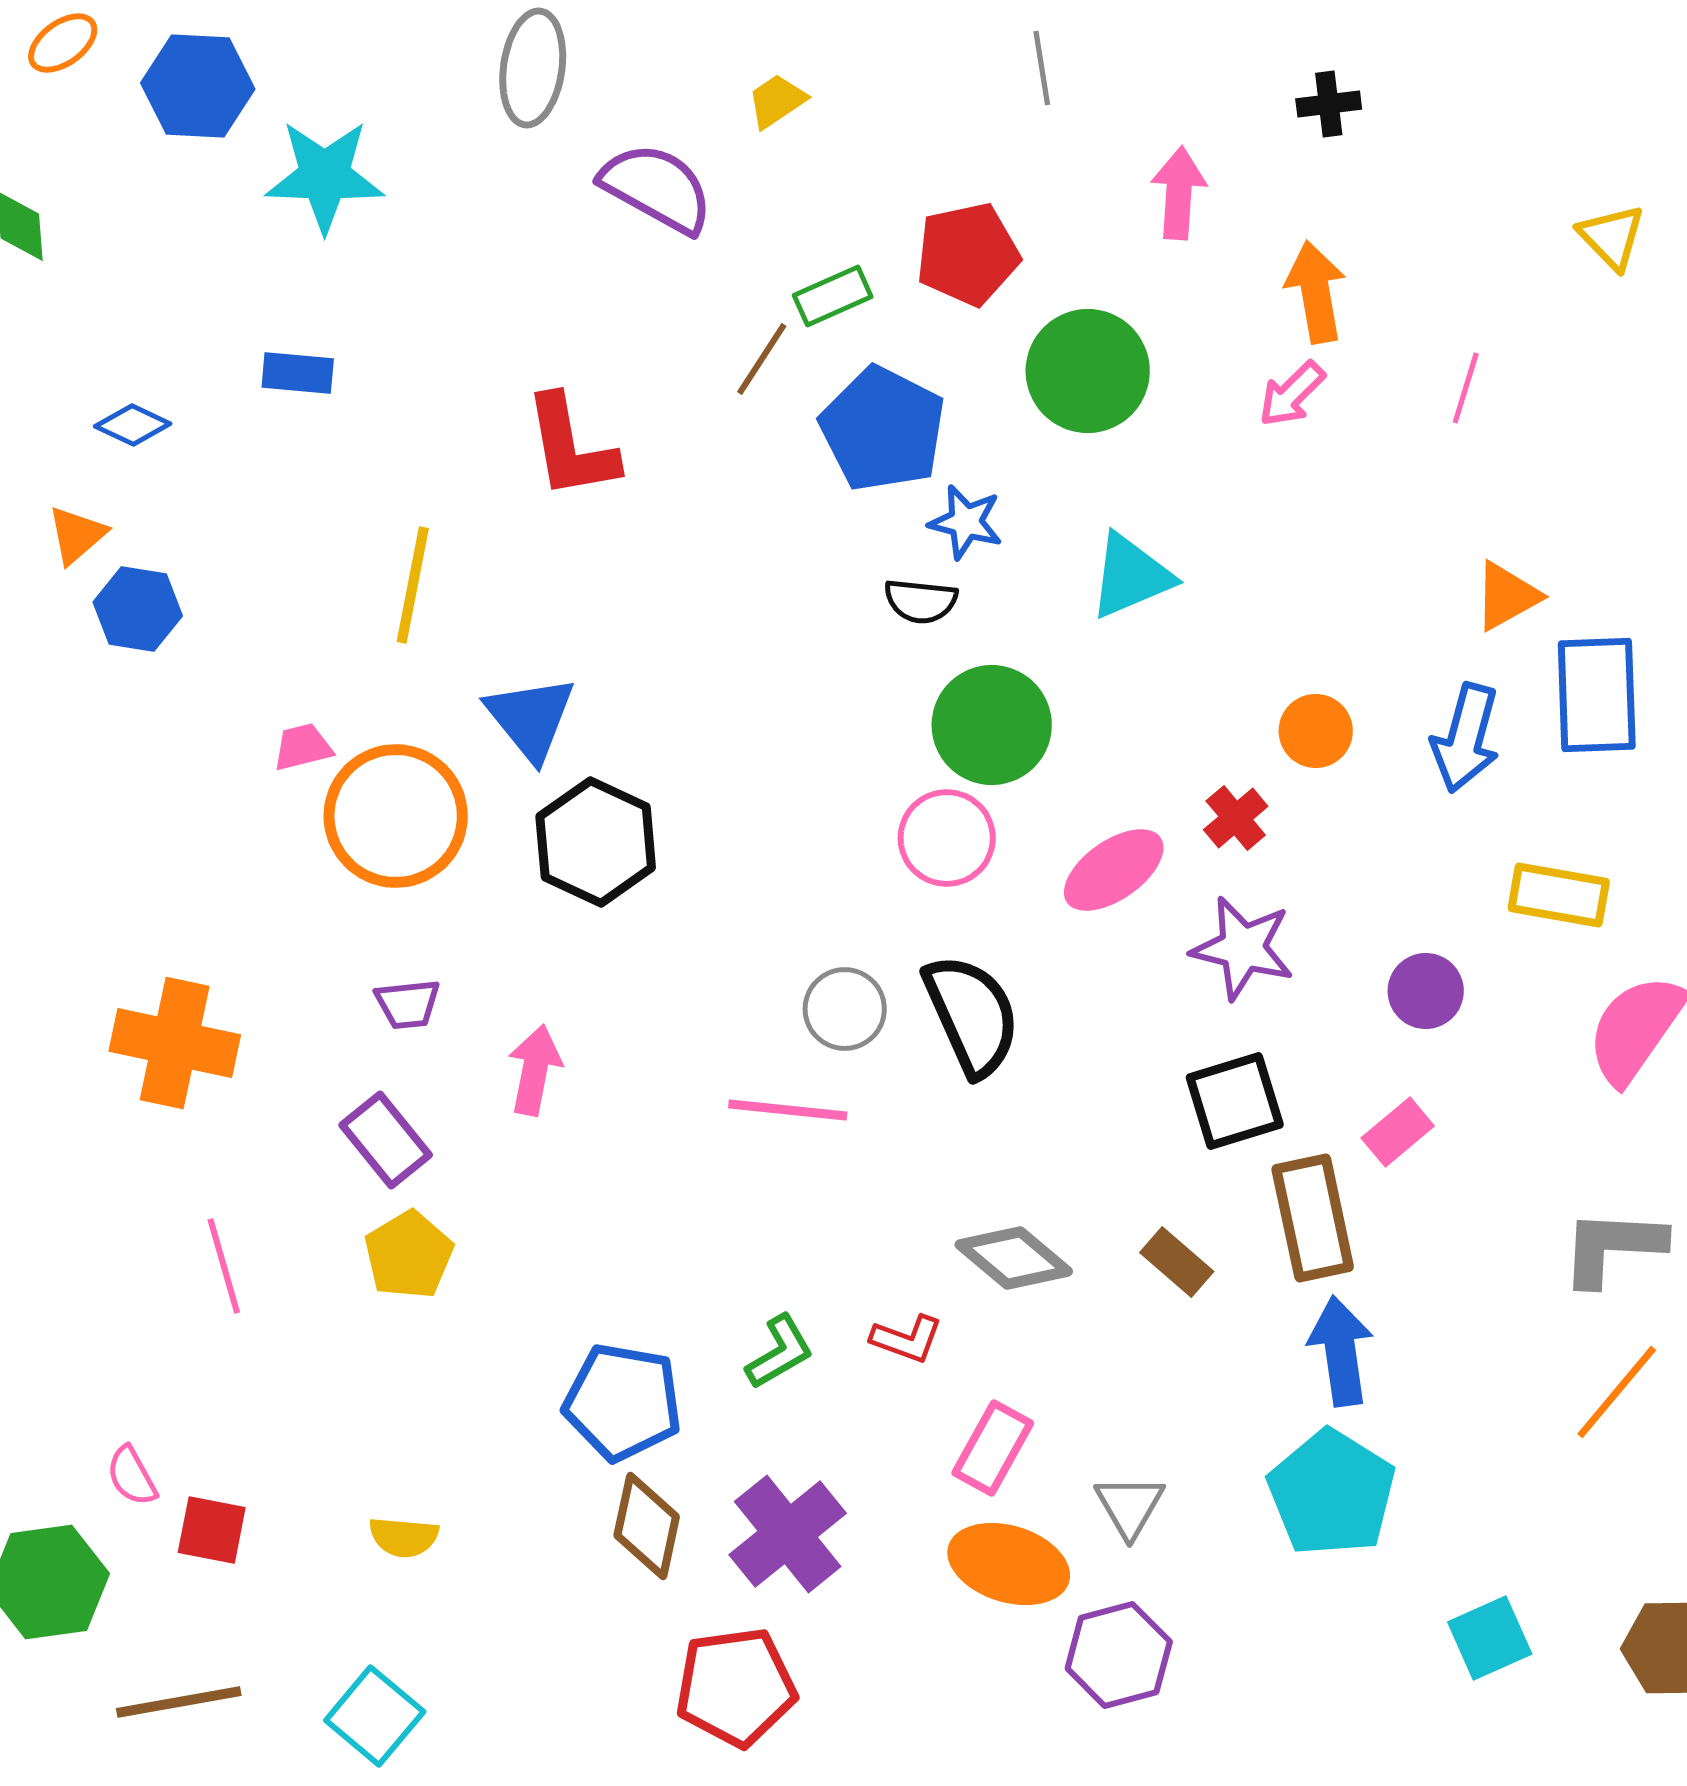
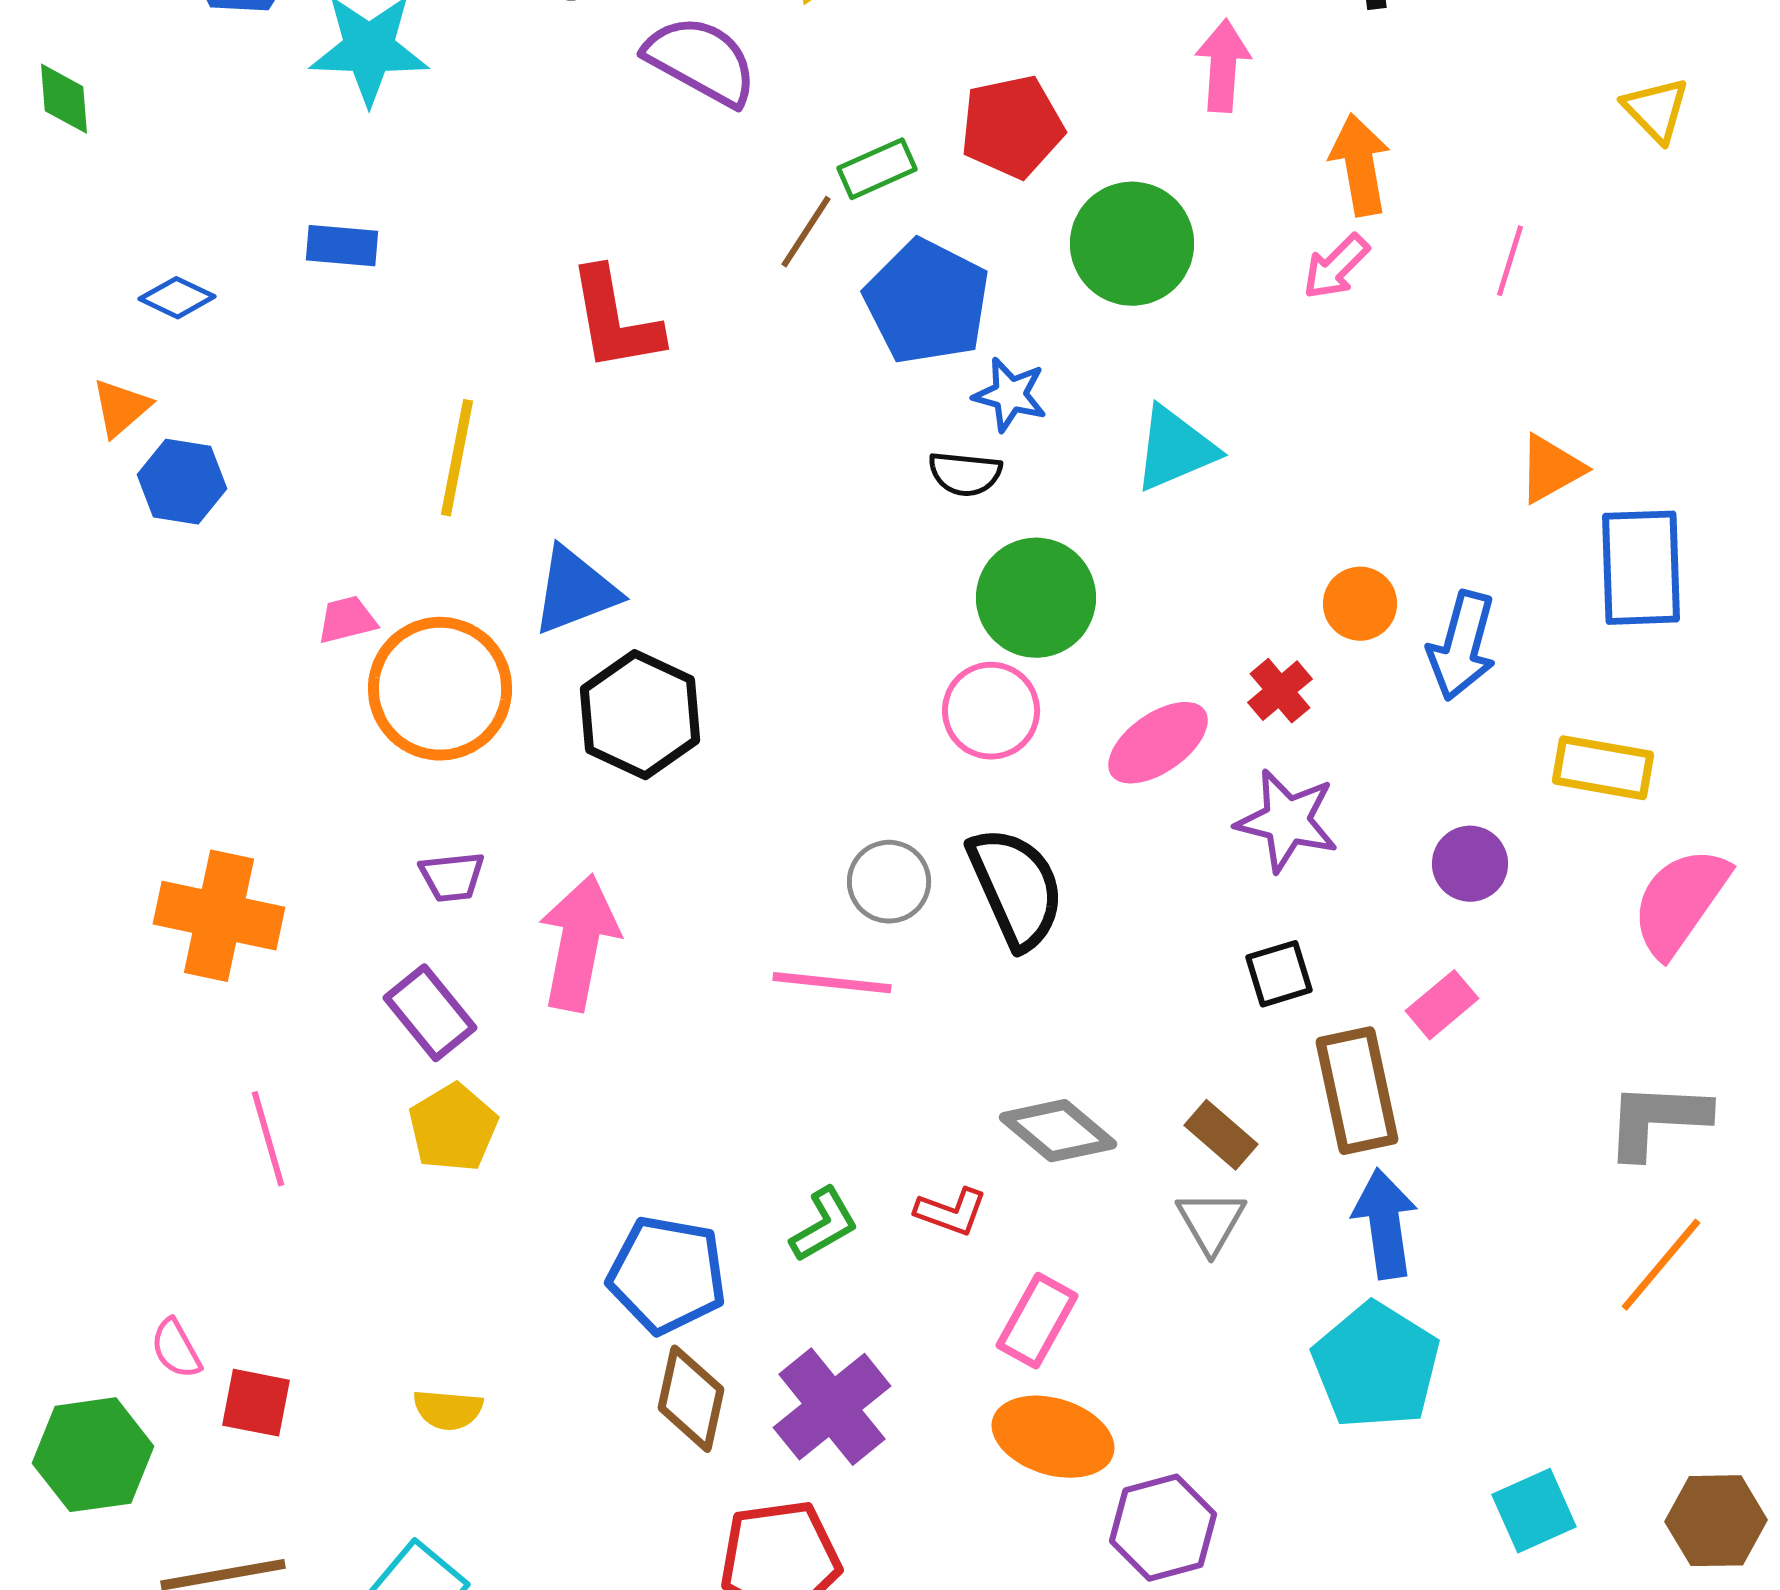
blue triangle: (531, 718) -> (575, 591), turned 48
blue arrow: (1466, 738) -> (1462, 646), moved
pink arrow: (535, 1070) -> (579, 943), size x1.5
black square: (1235, 1101) -> (1279, 974), size x0.7
gray triangle: (1130, 1506) -> (1211, 1222), moved

